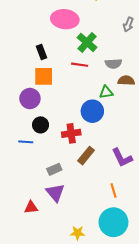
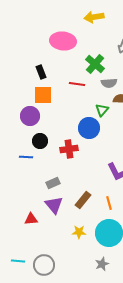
green cross: (87, 42) -> (95, 64), moved
green triangle: (106, 92) -> (102, 110), turned -40
brown rectangle: (86, 156) -> (83, 200), moved
yellow star: (78, 233) -> (79, 232), moved

